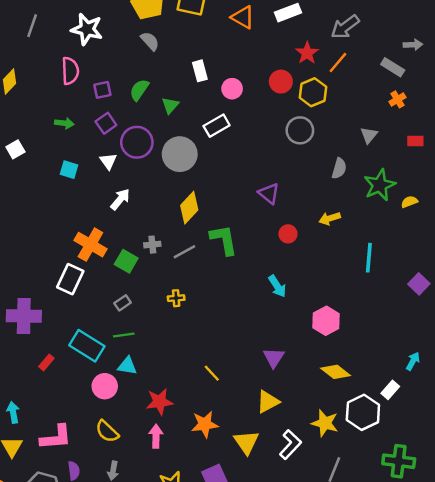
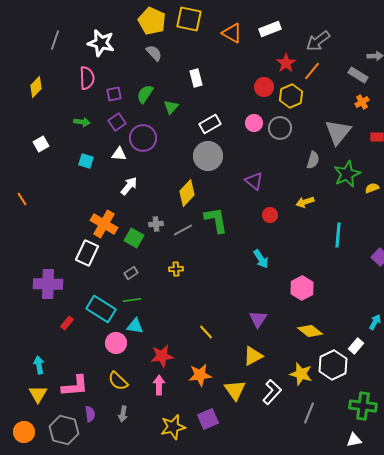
pink circle: (232, 89) -> (254, 123), moved
gray triangle: (369, 135) -> (338, 132), size x1.8
gray circle: (180, 154) -> (208, 156), moved
white triangle: (108, 161) -> (119, 154), turned -49

